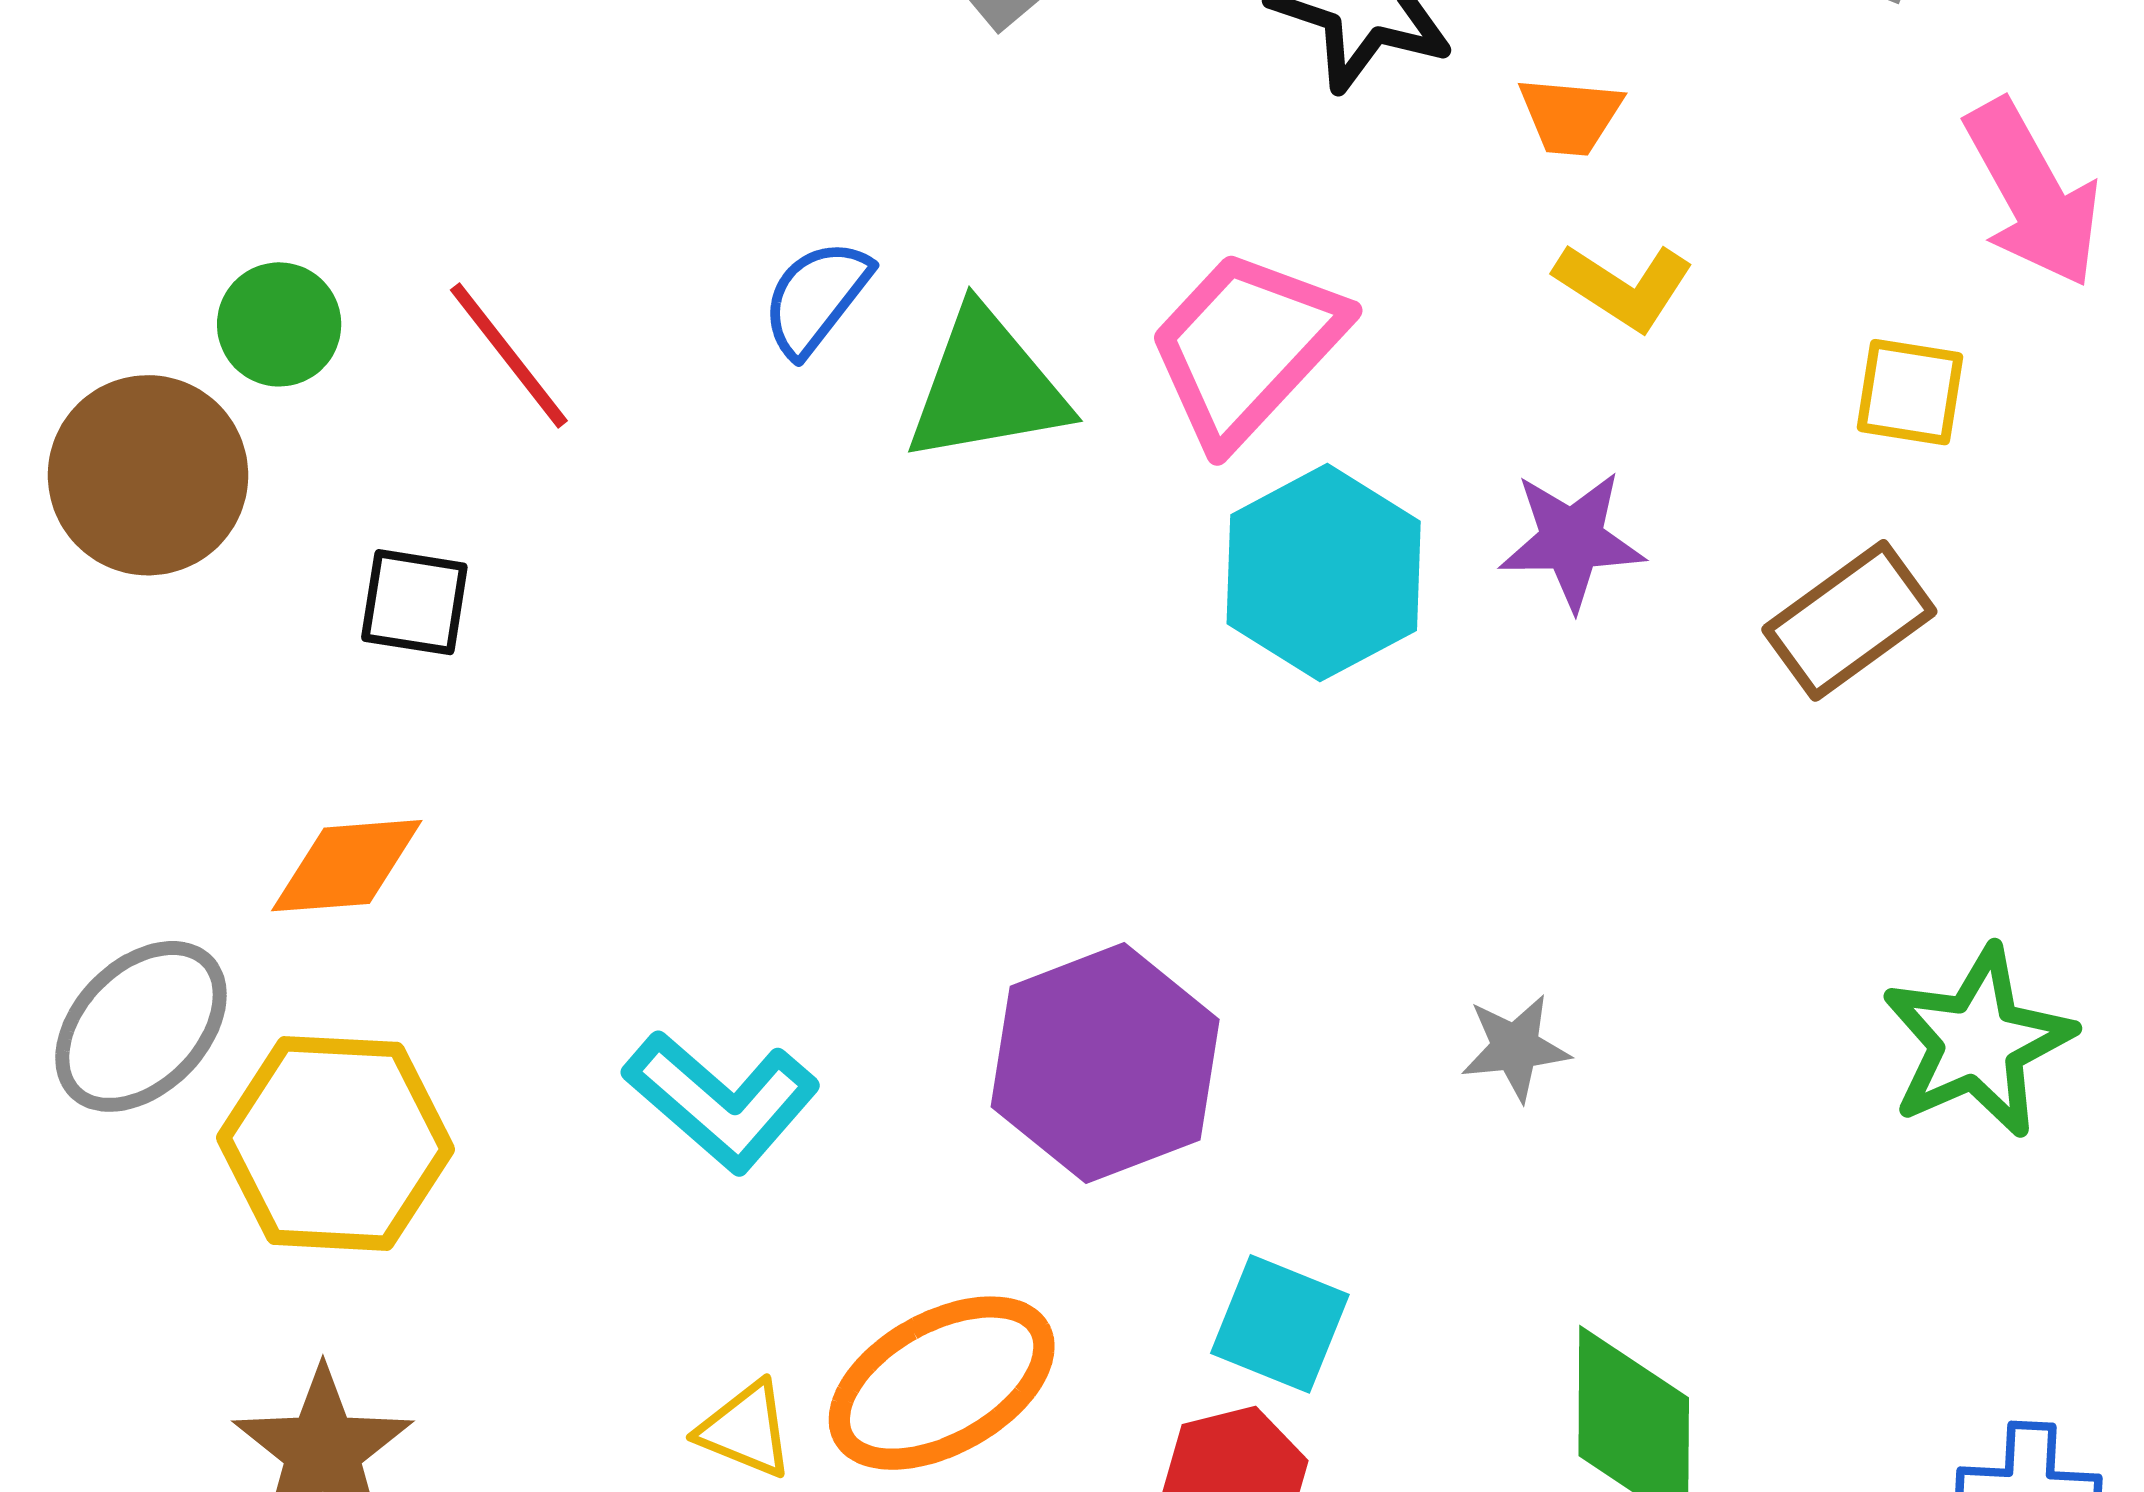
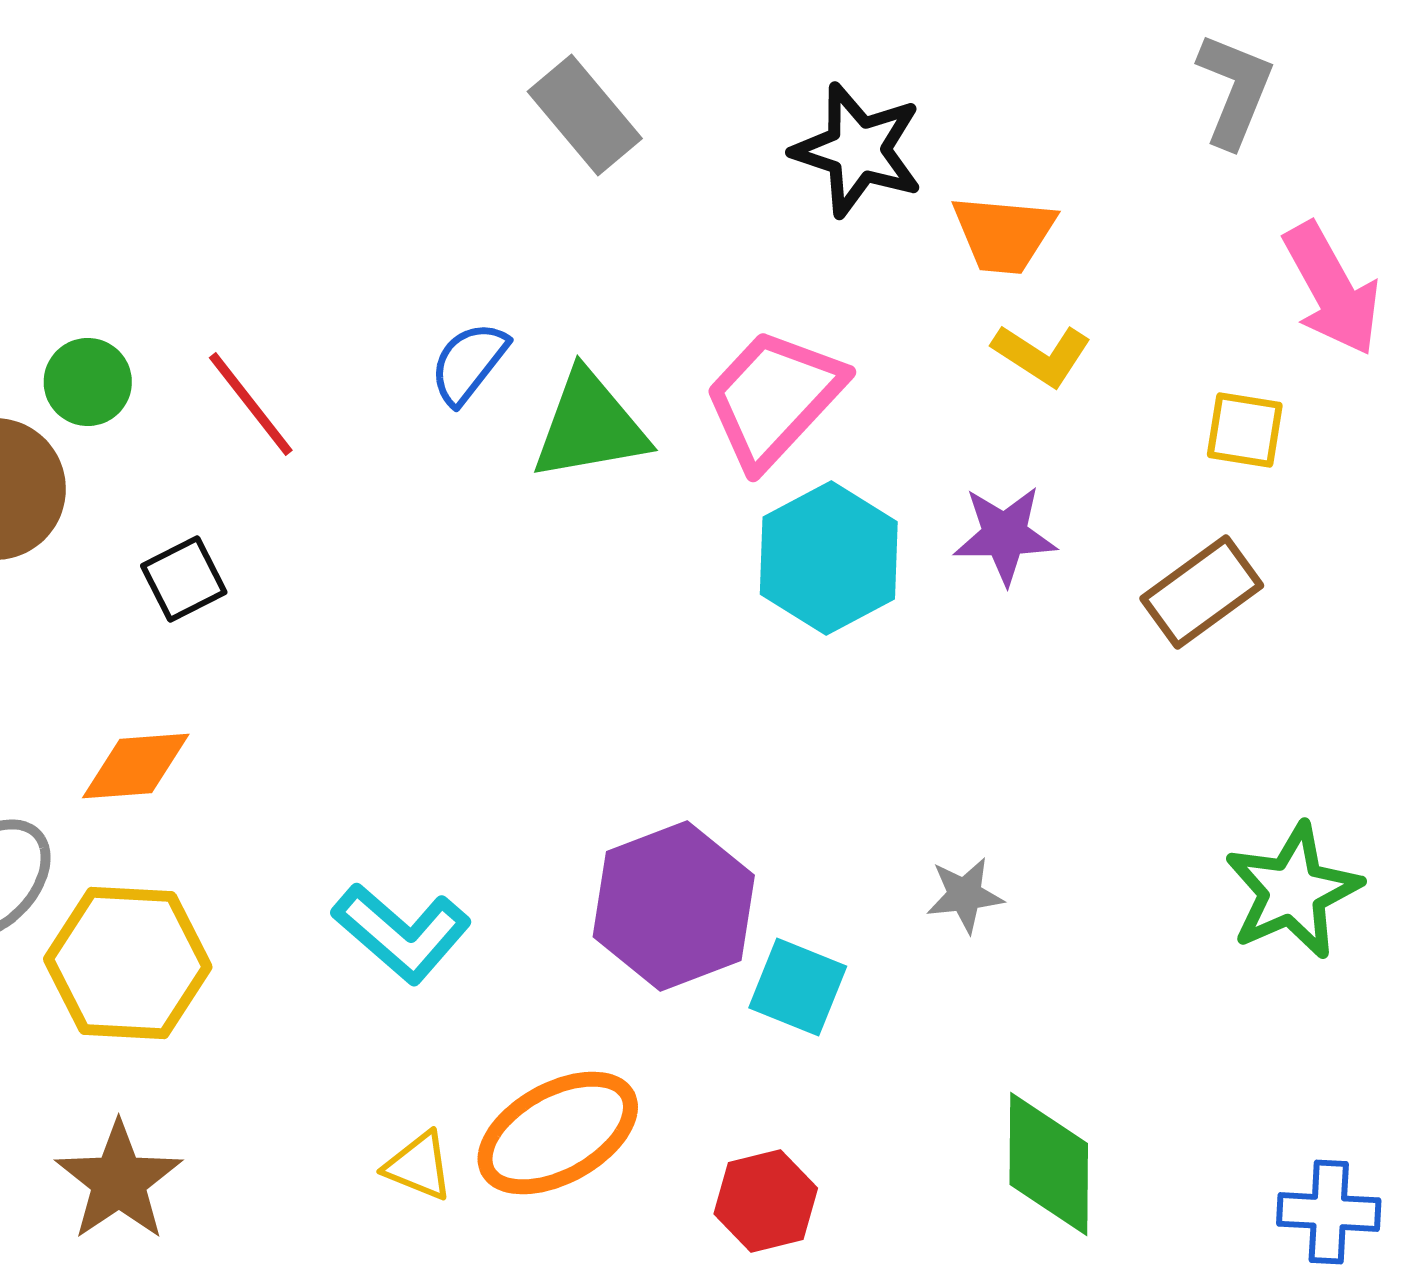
orange trapezoid: (1570, 116) -> (1004, 234), size x1.4
black square: (414, 602) -> (184, 579), turned -36
cyan square: (1280, 1324) -> (798, 987), moved

